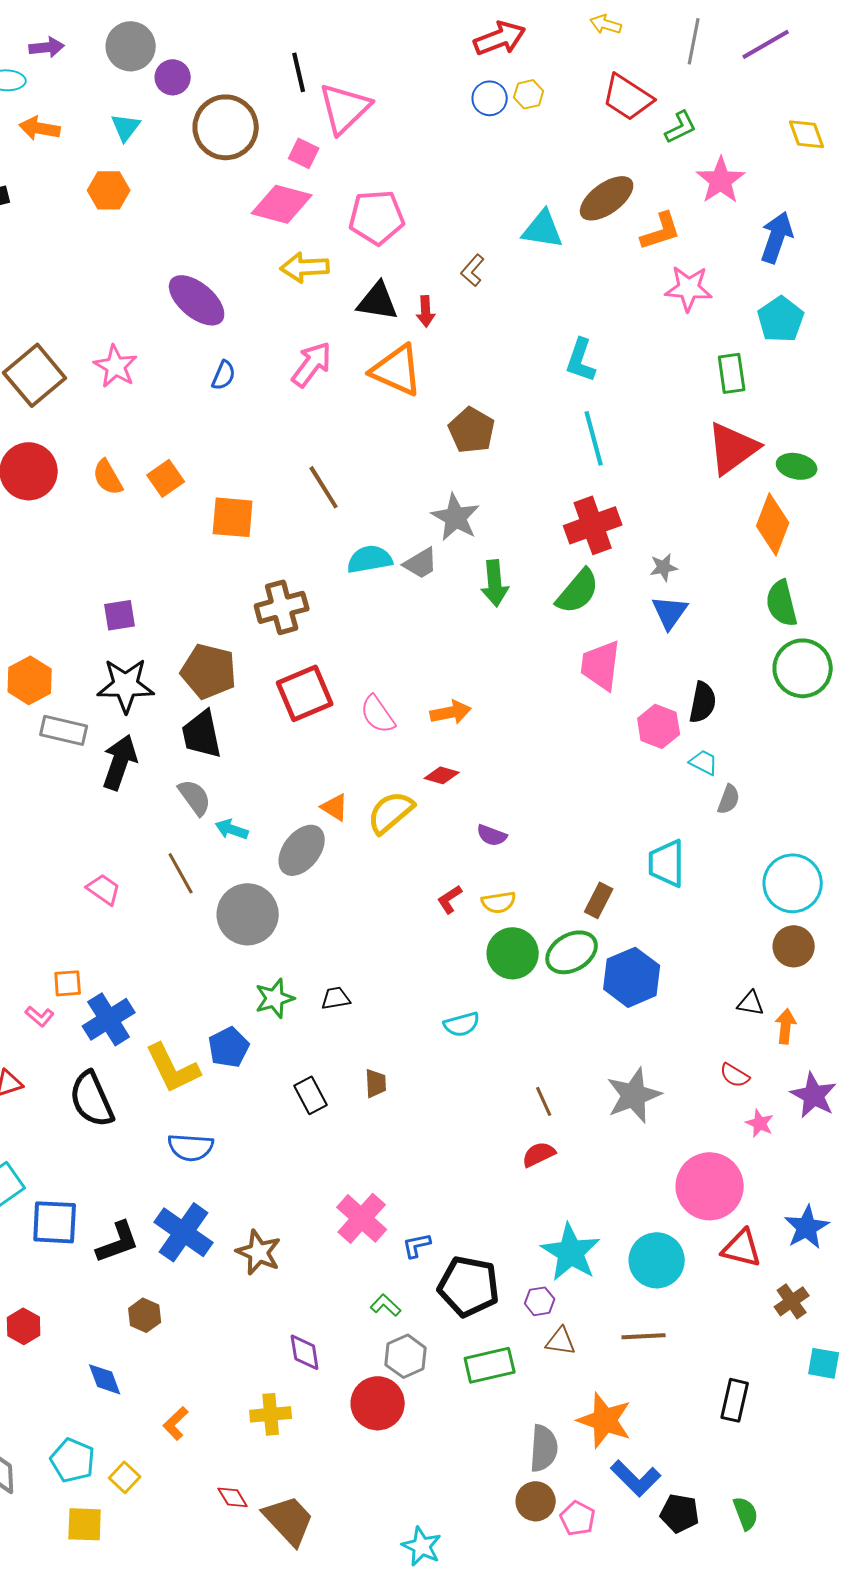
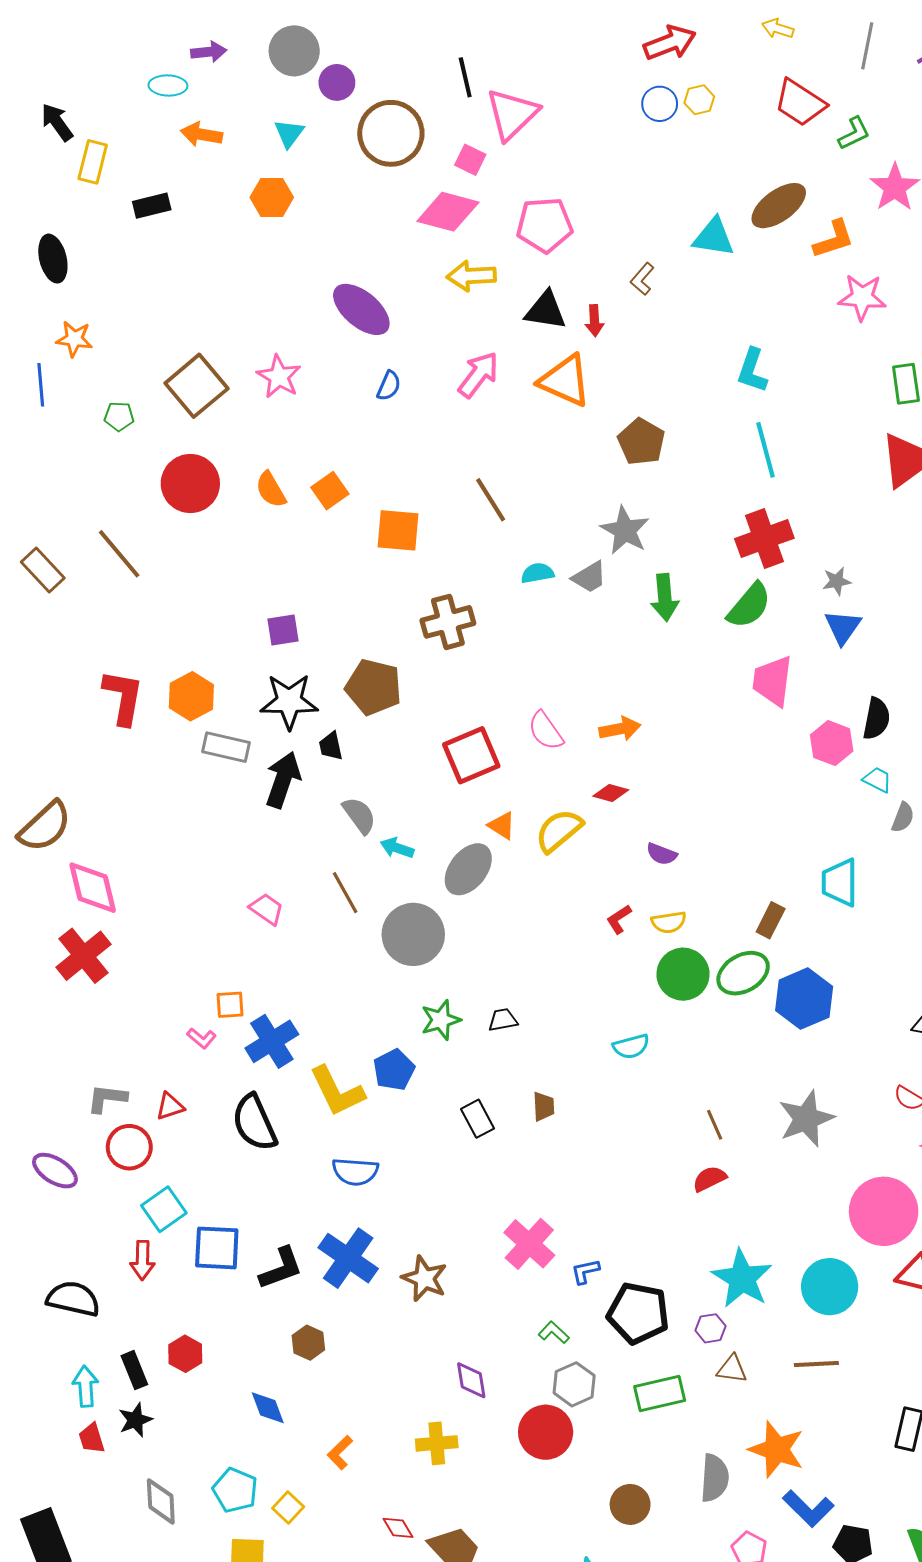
cyan semicircle: (370, 559) -> (537, 573), size x0.7
red square: (305, 693) -> (471, 755), moved
black trapezoid: (202, 734) -> (331, 746), moved, size x0.6
brown circle: (536, 1501) -> (630, 1504), moved

